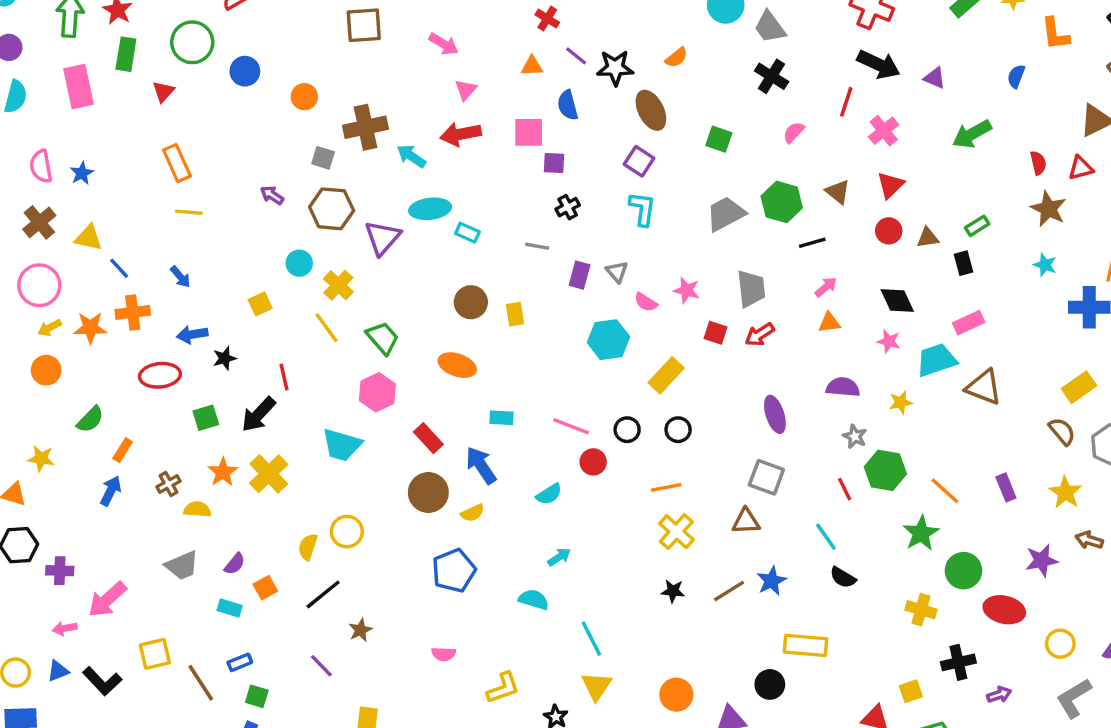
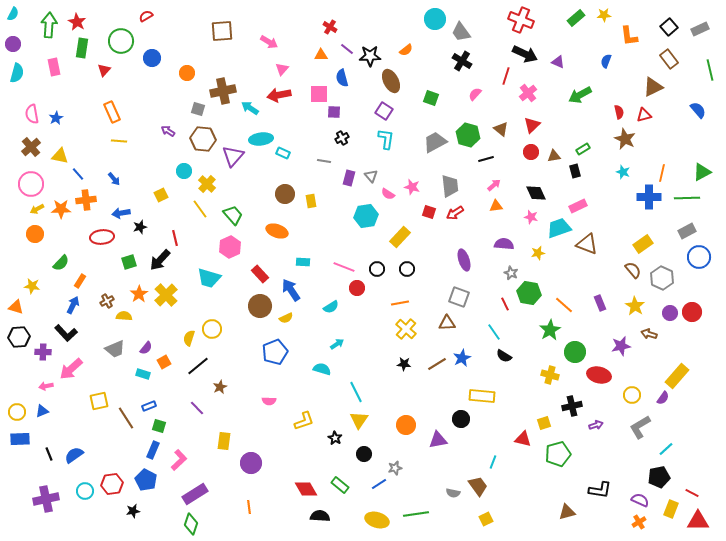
pink rectangle: (78, 86) -> (54, 67), size x0.7
black L-shape: (102, 681) -> (66, 333), moved

